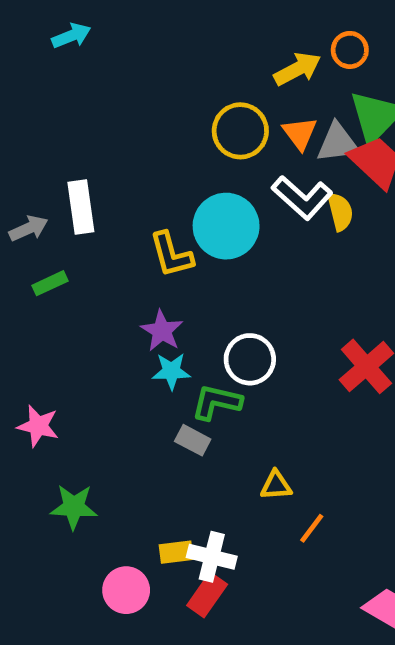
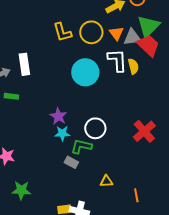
white L-shape: (302, 198) -> (117, 60), turned -135
yellow L-shape: (171, 255) -> (62, 32), moved
green rectangle: (50, 283) -> (11, 96), turned 32
orange line: (312, 528) -> (136, 195), moved, turned -48

